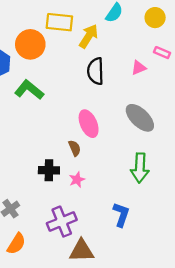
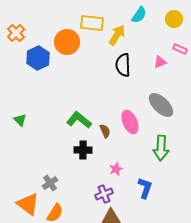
green L-shape: (29, 90) -> (79, 120), moved
pink ellipse: (89, 124) -> (130, 122), moved
pink star: (77, 180) -> (116, 169), moved
purple cross: (62, 222) -> (104, 194), moved, size x0.7

